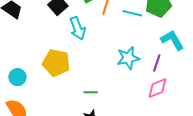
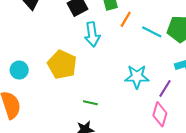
pink diamond: (157, 88) -> (160, 114), turned -65

